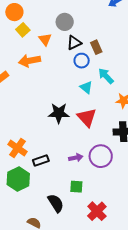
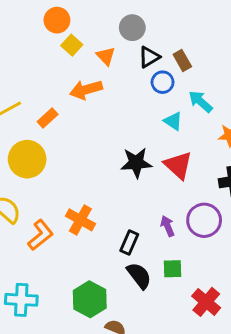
purple arrow: (76, 158) -> (168, 226), turned -96
black rectangle: (41, 160) -> (129, 242), moved, turned -42
green hexagon: (18, 179) -> (90, 299), moved
black semicircle: (56, 203) -> (139, 276), moved

